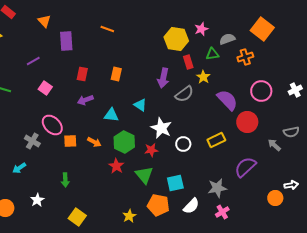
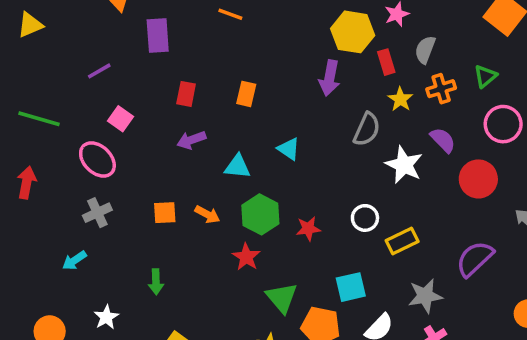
gray semicircle: (227, 39) -> (425, 50), moved, turned -49
green triangle: (212, 54) -> (485, 76), moved, turned -32
orange cross: (245, 57) -> (441, 89), moved
red rectangle: (188, 62) -> (386, 62), moved
purple arrow: (163, 78) -> (330, 78), moved
gray semicircle: (184, 94) -> (367, 129), turned -30
purple semicircle: (227, 100) -> (443, 140), size x0.7
pink ellipse: (52, 125) -> (97, 159), moved
white star: (161, 128) -> (404, 165), moved
yellow rectangle: (216, 140) -> (402, 241), moved
gray cross: (32, 141) -> (97, 213), turned 35
green triangle: (144, 175) -> (282, 298), moved

